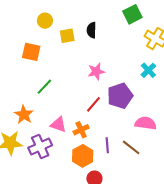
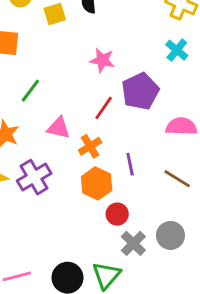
pink star: (96, 71) -> (102, 60), turned 30
pink triangle: (58, 124) -> (59, 128), moved
brown line: (131, 147) -> (177, 179), moved

